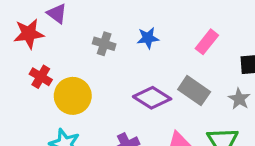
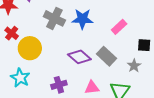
blue star: (148, 38) -> (82, 19), size x1.5
gray cross: (104, 44) -> (54, 18), size x1.5

